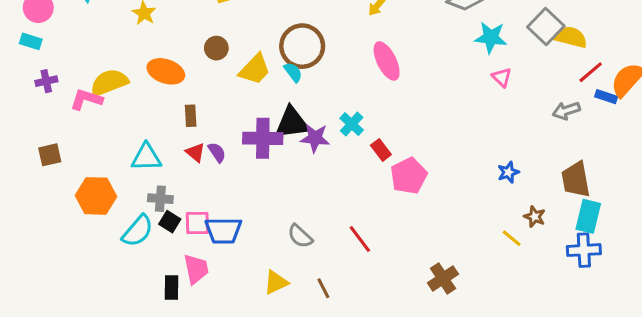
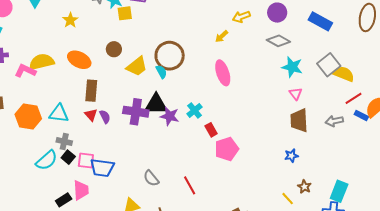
brown rectangle: (191, 116) -> (91, 91), size x1.5
brown trapezoid: (576, 180) -> (299, 120), moved
orange hexagon: (96, 196) -> (28, 117), moved
black rectangle: (172, 288) -> (64, 200), turned 49

